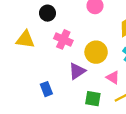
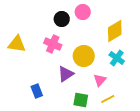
black circle: (47, 13) -> (62, 19), moved
pink triangle: (113, 77) -> (100, 80), turned 40

